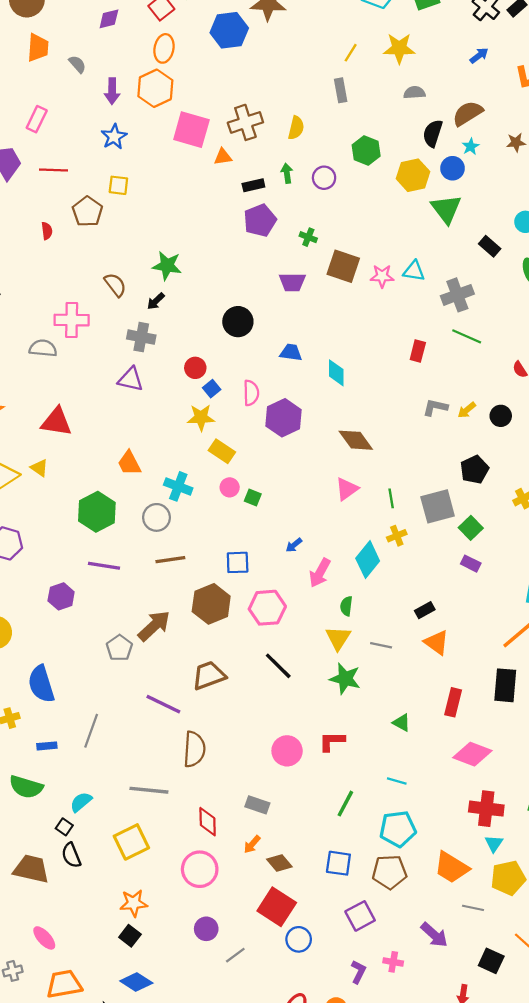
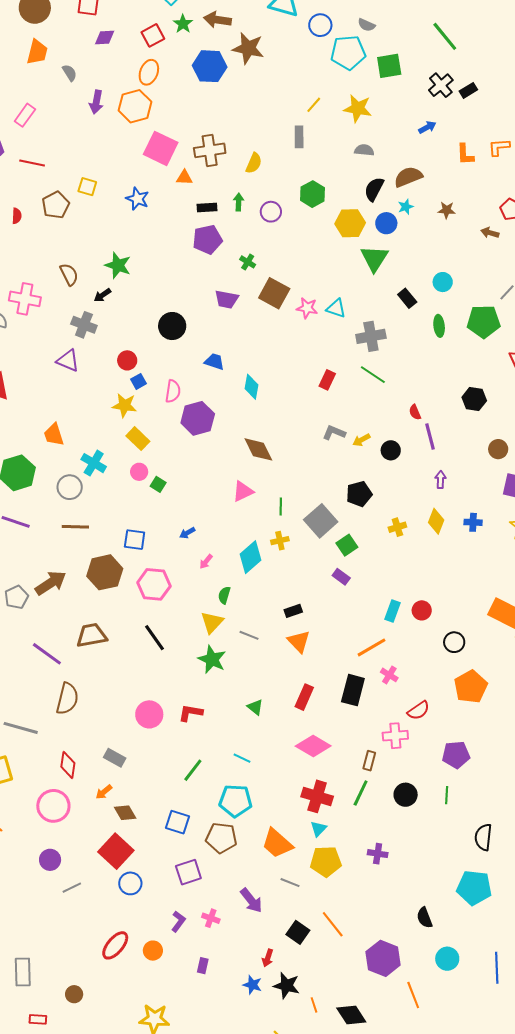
blue star: (114, 137) -> (137, 199), moved, turned -30
gray square: (438, 506) -> (321, 521), turned -36
pink arrow: (320, 573) -> (206, 562), size x0.6

